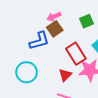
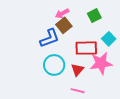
red rectangle: (76, 54) -> (86, 48), turned -55
cyan circle: (27, 72) -> (54, 65), moved

